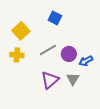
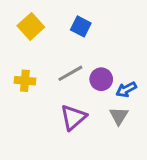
yellow square: (21, 31) -> (31, 26), moved
gray triangle: (73, 79) -> (119, 116), moved

